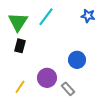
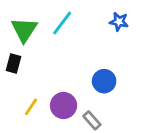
black rectangle: (20, 46) -> (13, 64), moved
yellow line: (20, 87) -> (31, 107), moved

